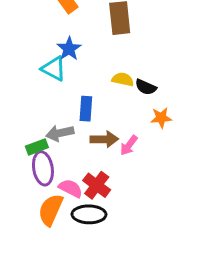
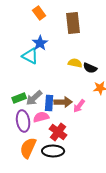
blue rectangle: (86, 109) -> (49, 103), moved
gray arrow: (60, 133) -> (34, 98), turned -30
green rectangle: (37, 147) -> (19, 98), moved
pink semicircle: (71, 188) -> (41, 117), moved, turned -42

